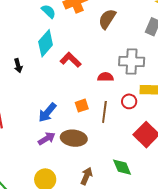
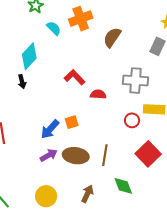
cyan diamond: (46, 43) -> (29, 56), moved
red semicircle: (106, 77) -> (98, 94), moved
orange square: (82, 106) -> (72, 122), moved
brown line: (104, 112) -> (105, 155), moved

